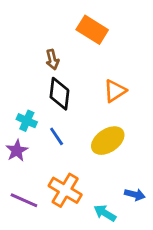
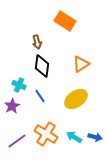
purple line: (24, 200) -> (17, 141), turned -60
cyan arrow: (105, 213) -> (74, 137), moved

